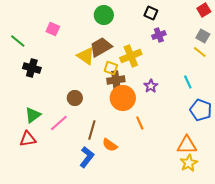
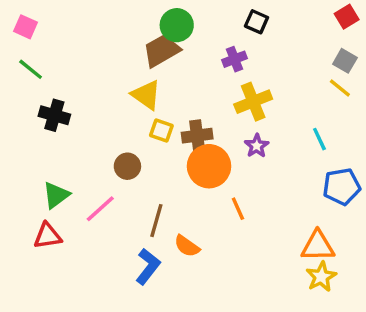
pink square: (53, 29) -> (25, 27), moved
purple cross: (159, 35) -> (235, 59), moved
brown trapezoid: (101, 47) -> (161, 51), moved
yellow cross: (131, 56) -> (253, 102), moved
yellow square: (111, 68) -> (161, 131), moved
blue pentagon: (201, 110) -> (342, 187), turned -30

